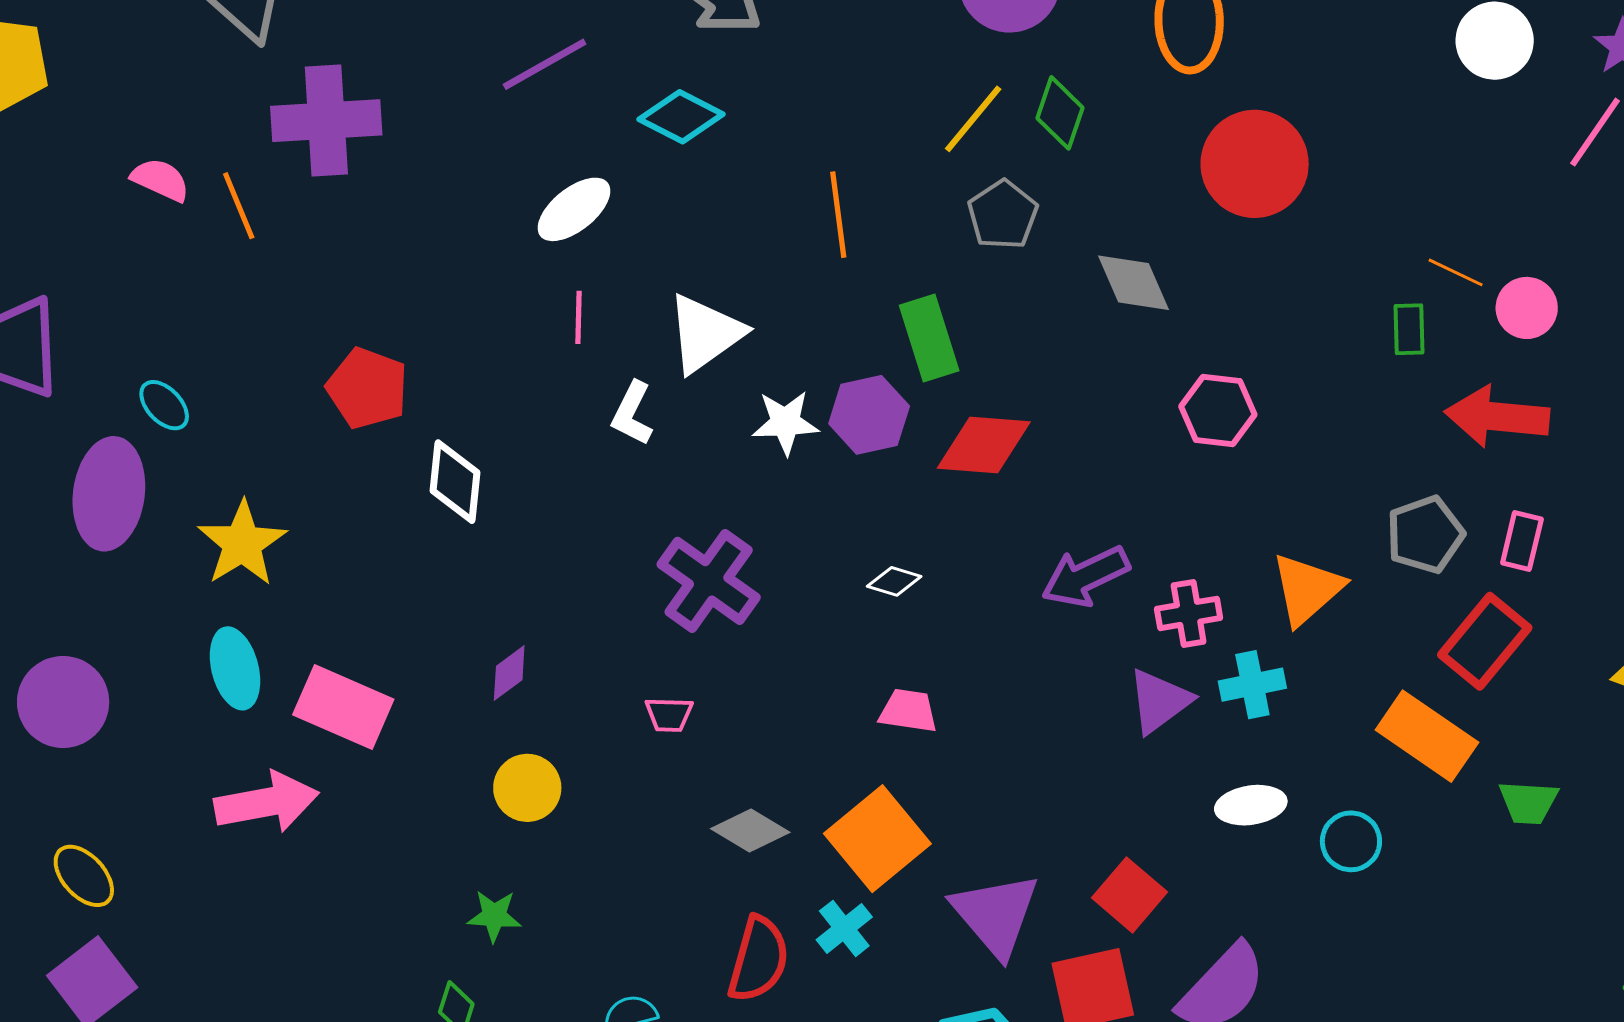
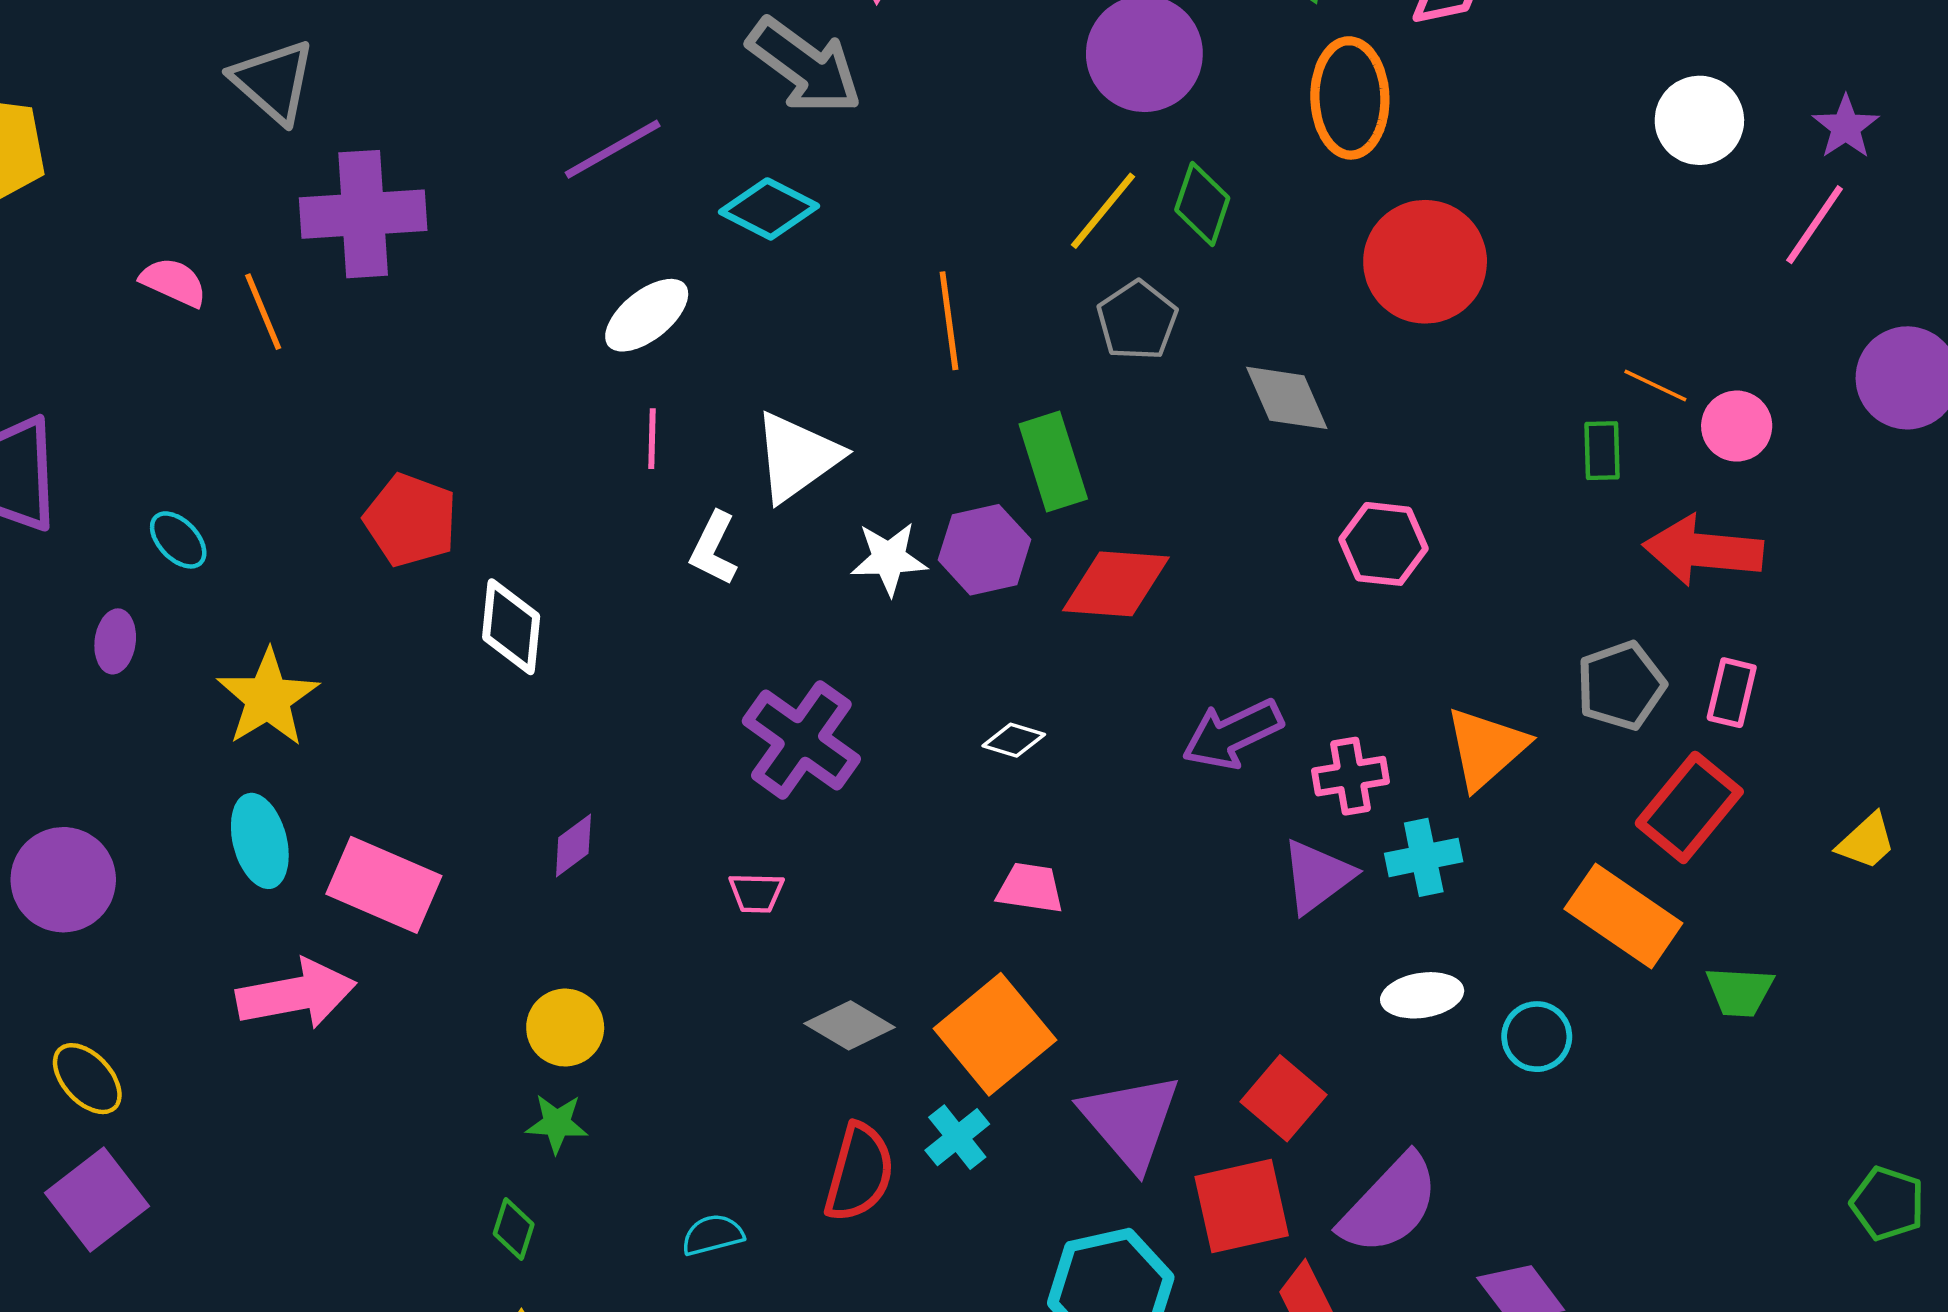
purple ellipse: (109, 494) -> (115, 641), size x0.5
yellow circle: (527, 788) -> (565, 1028), moved

